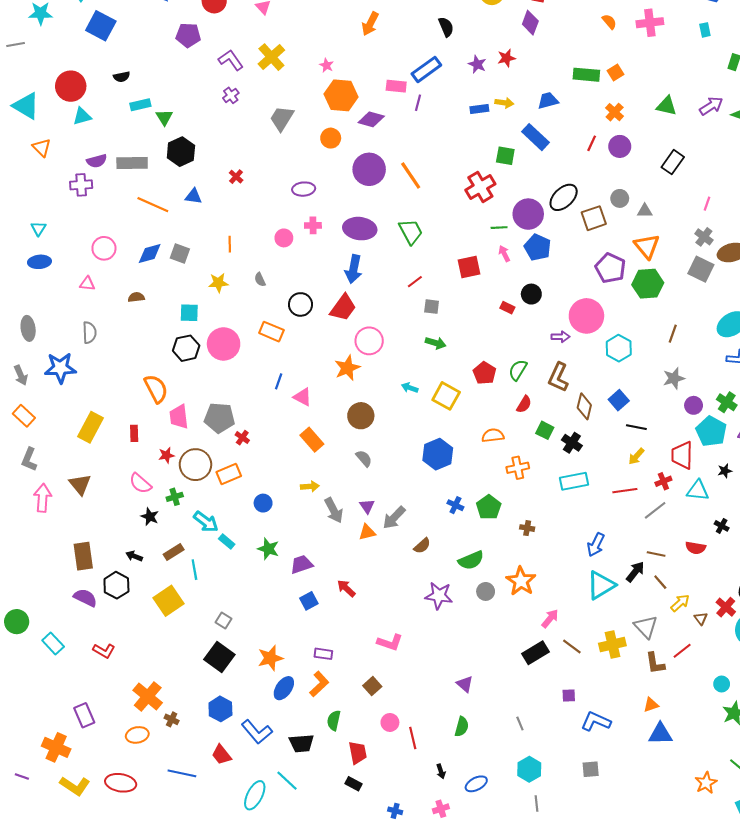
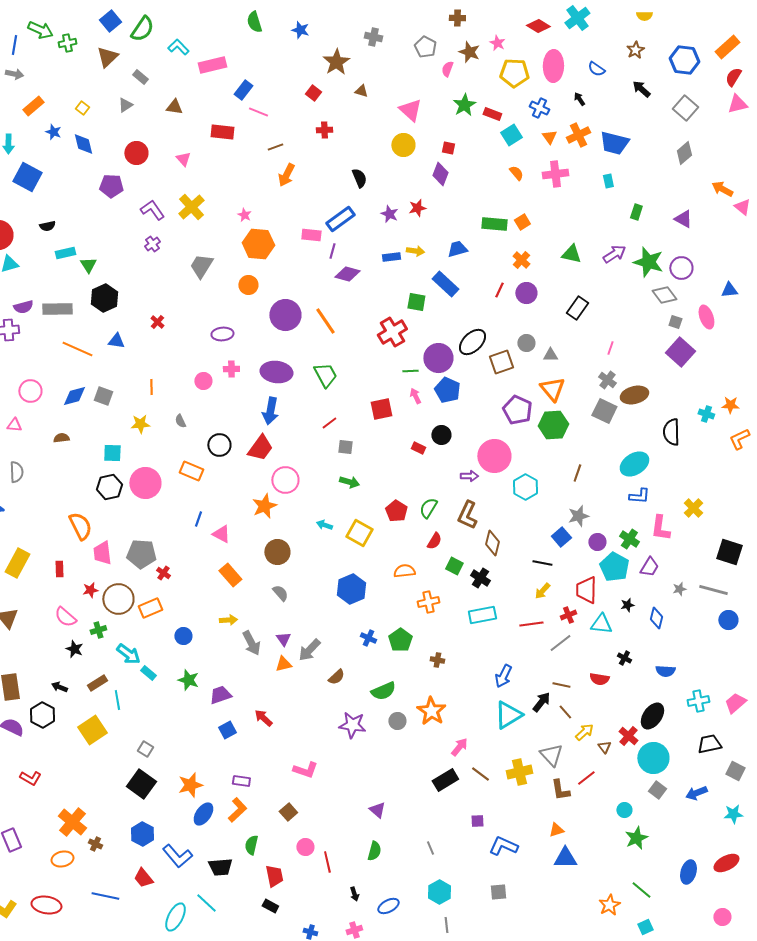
purple diamond: (371, 119) -> (347, 274), moved
blue square: (619, 400) -> (561, 537), moved

